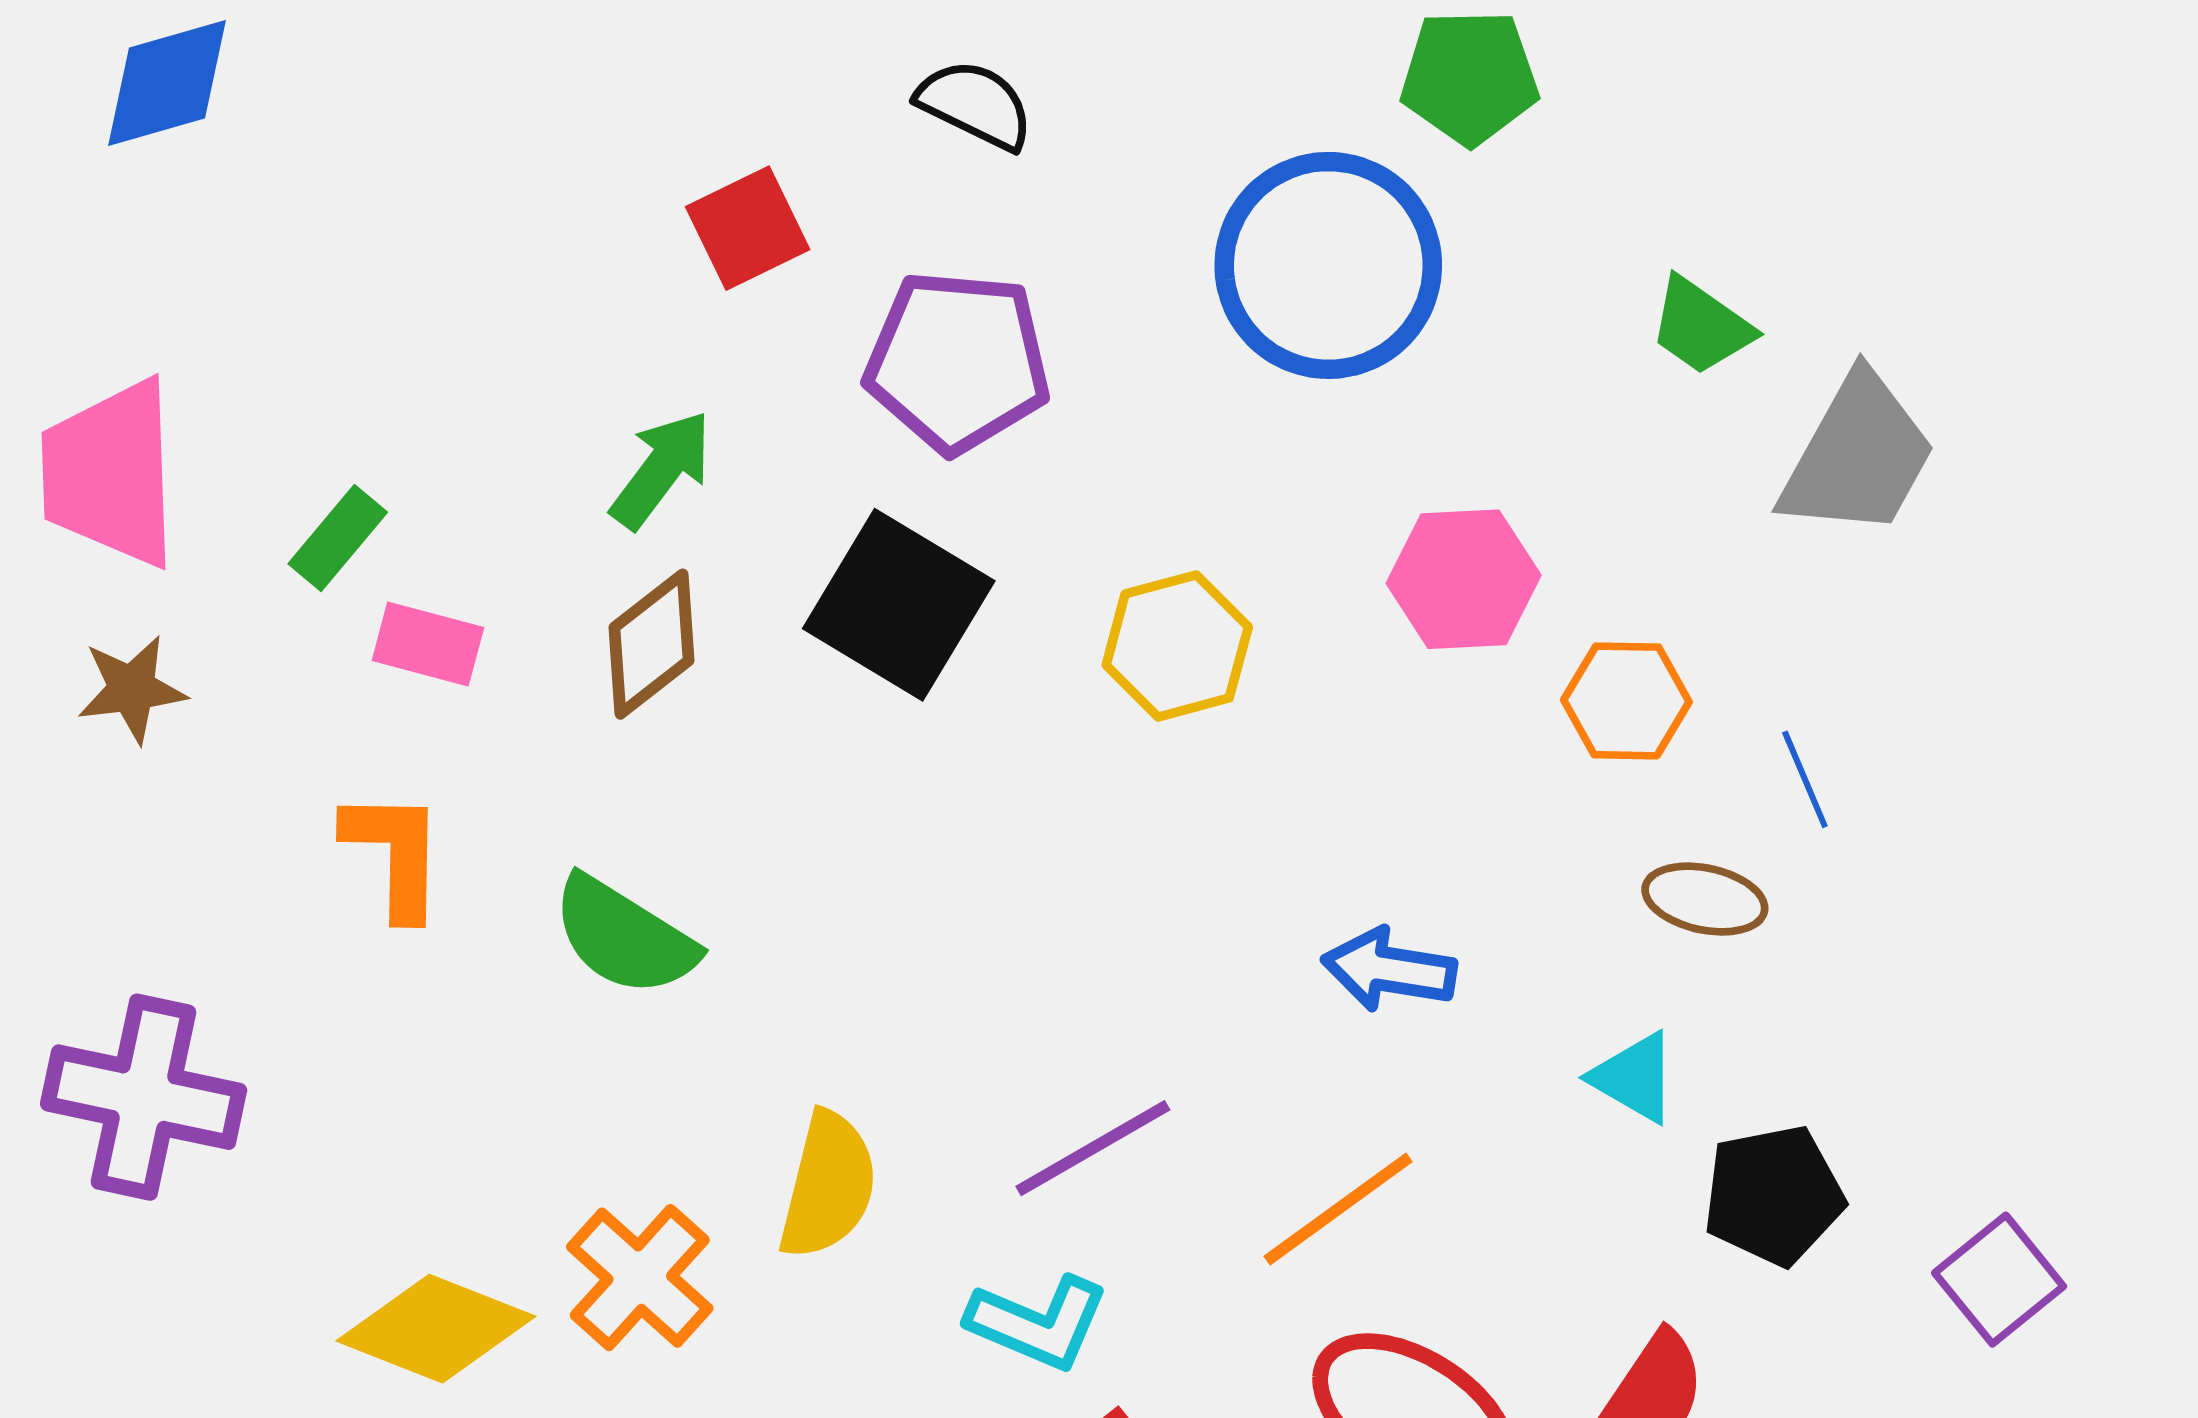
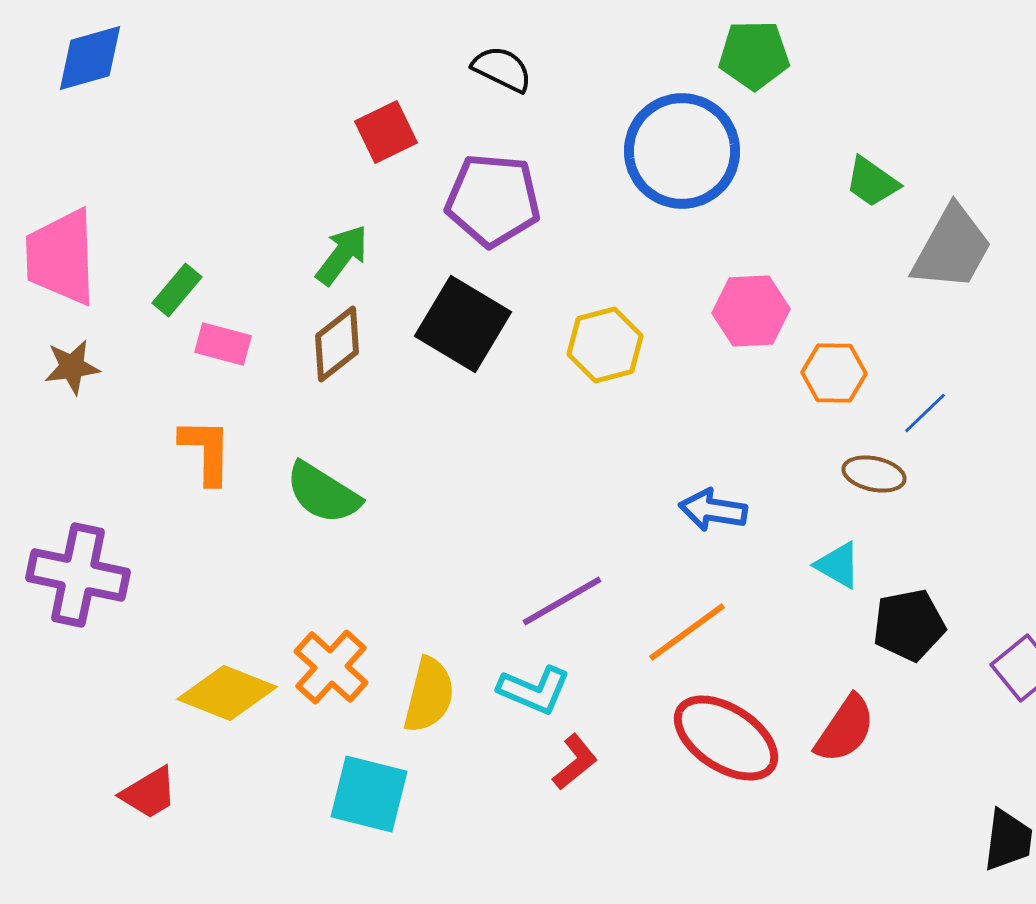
blue line: (1805, 779) -> (925, 413), turned 69
yellow semicircle: (828, 1185) -> (429, 695), moved

